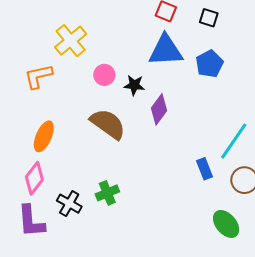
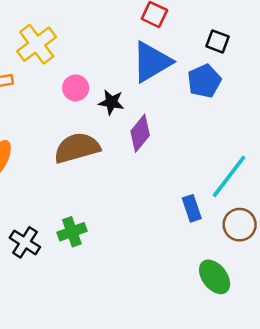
black square: (209, 18) -> (218, 41), moved
blue triangle: (166, 50) -> (152, 62), turned -30
brown semicircle: (108, 124) -> (77, 148), turned -54

